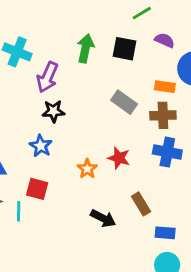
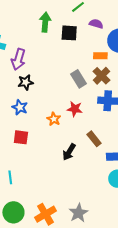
green arrow: (85, 48) -> (45, 22), moved
gray rectangle: (124, 102) -> (79, 79), moved, turned 30
brown cross: (163, 115) -> (102, 76), turned -36
cyan line: (19, 211) -> (10, 177), moved
black arrow: (103, 218) -> (69, 152), turned 102

